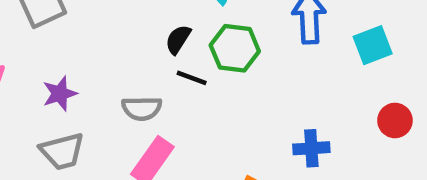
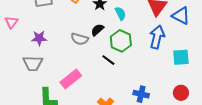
black line: (192, 78) -> (108, 60), moved
gray semicircle: (142, 108) -> (80, 39), moved

